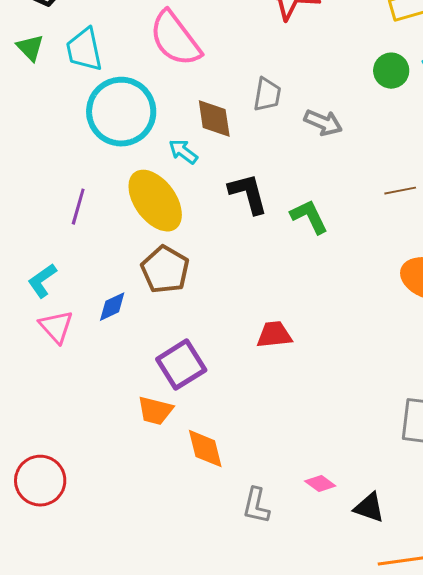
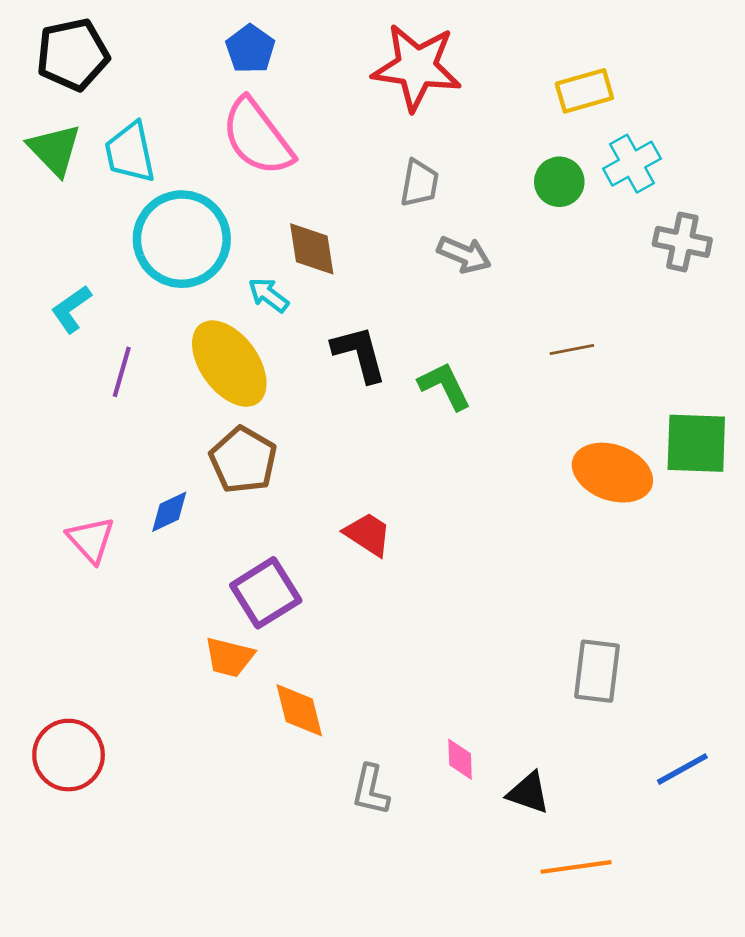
green triangle: (30, 48) -> (55, 150), size x1.4
gray trapezoid: (267, 95) -> (419, 183), moved
cyan L-shape: (42, 281) -> (71, 309), moved
red trapezoid: (274, 335) -> (368, 534), moved, turned 39
pink diamond: (320, 484) -> (460, 759), turned 52

